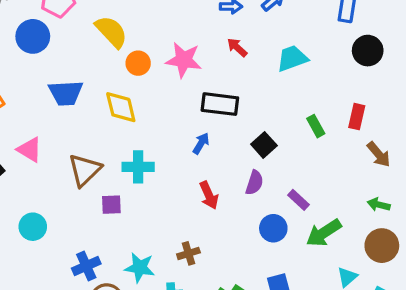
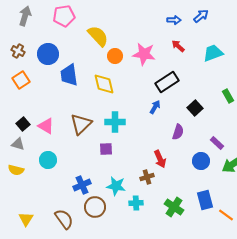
blue circle: (33, 36) -> (48, 54), moved
blue trapezoid: (66, 93) -> (69, 75), turned 85
black rectangle: (220, 104) -> (167, 82), turned -40
pink triangle: (30, 150) -> (46, 126), moved
purple semicircle: (254, 183) -> (178, 132), moved
red arrow: (209, 195) -> (160, 159), moved
purple square: (111, 205) -> (106, 149), moved

